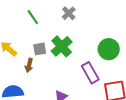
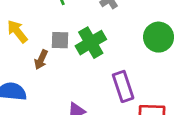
green circle: (109, 49) -> (159, 37), moved

